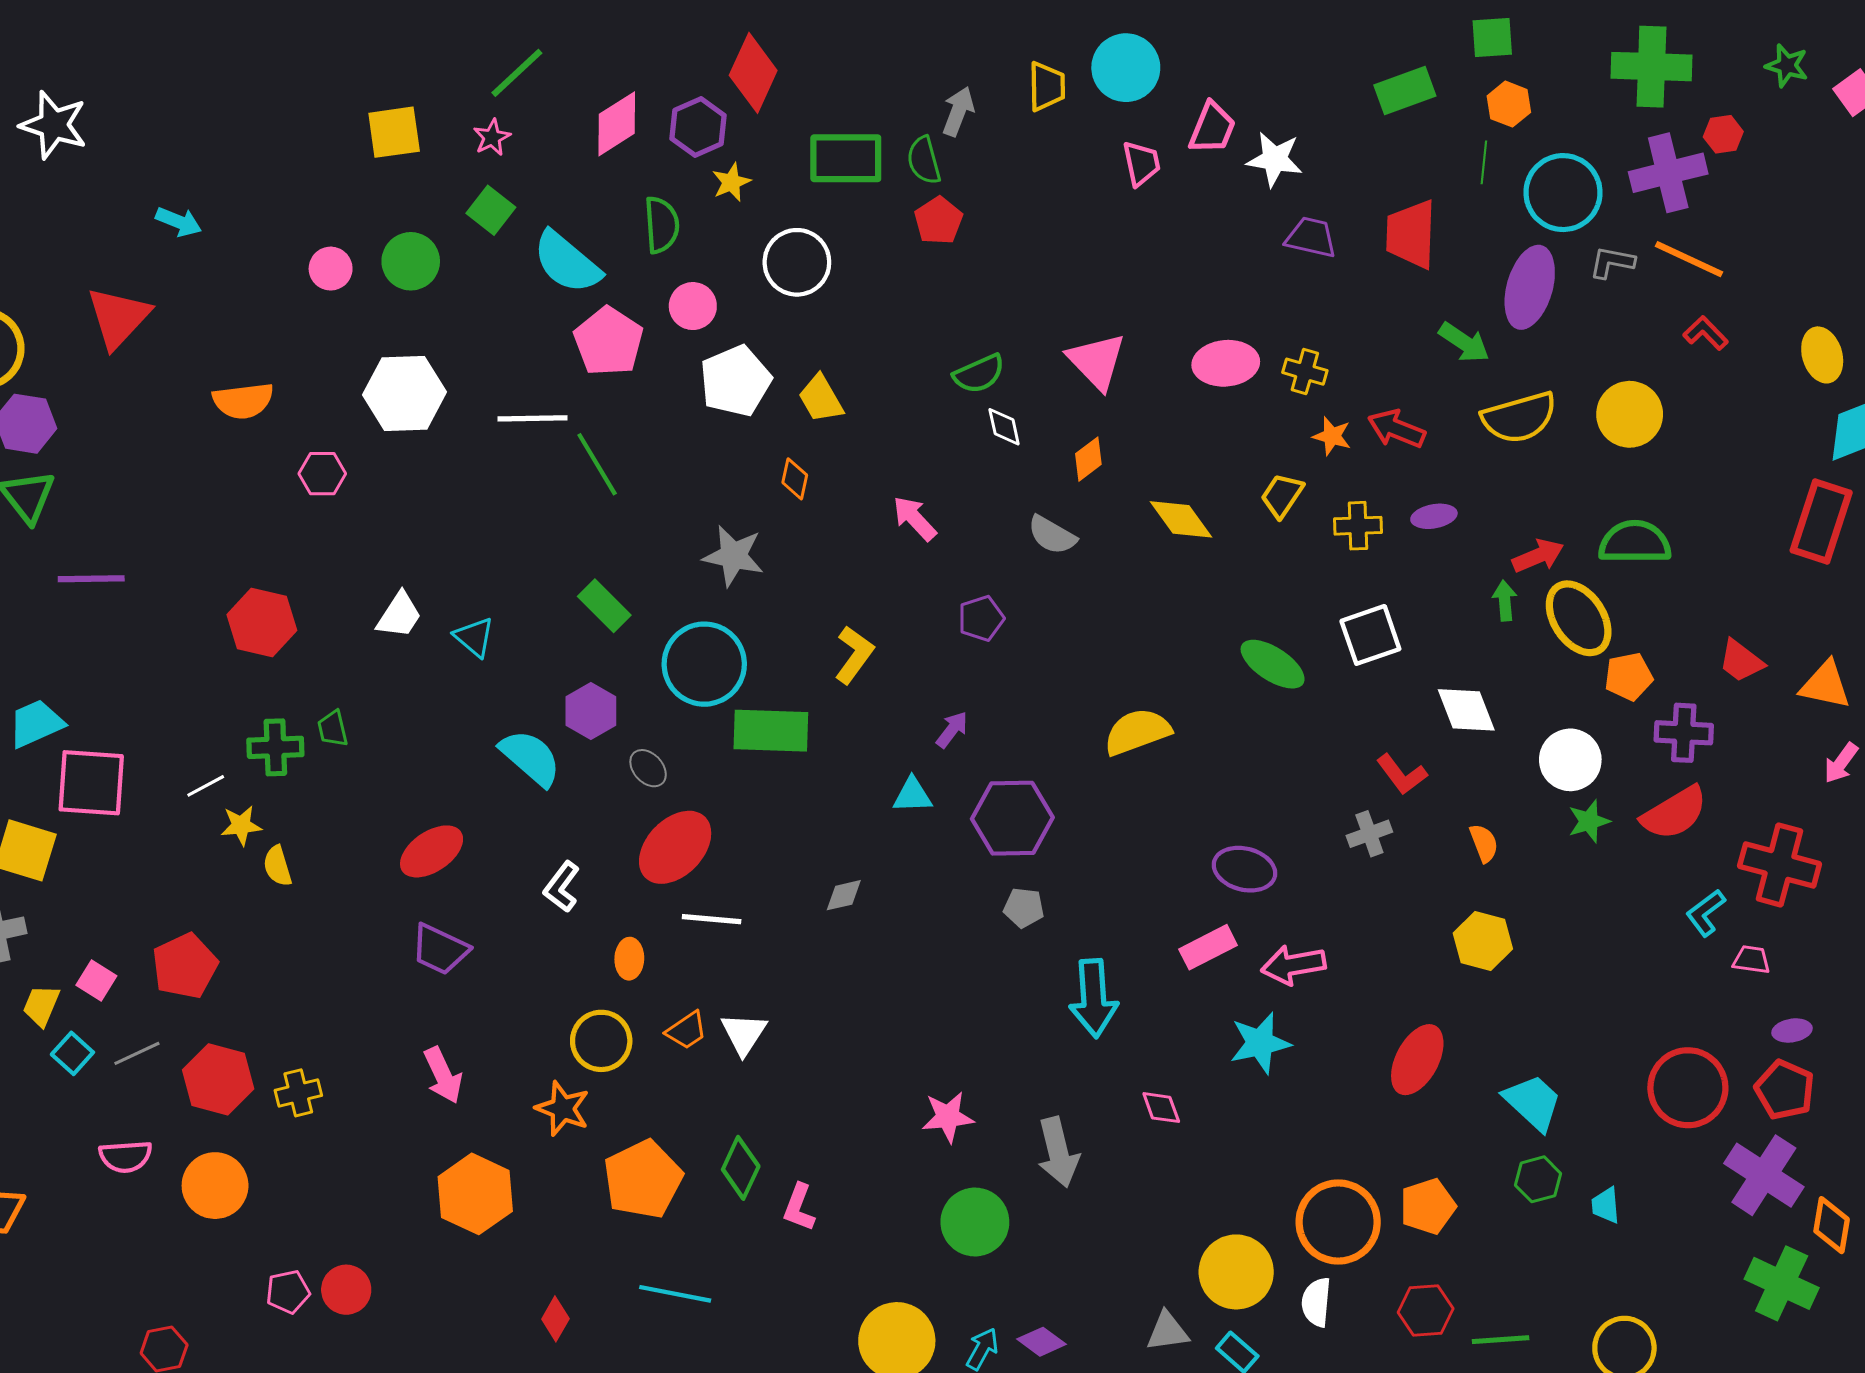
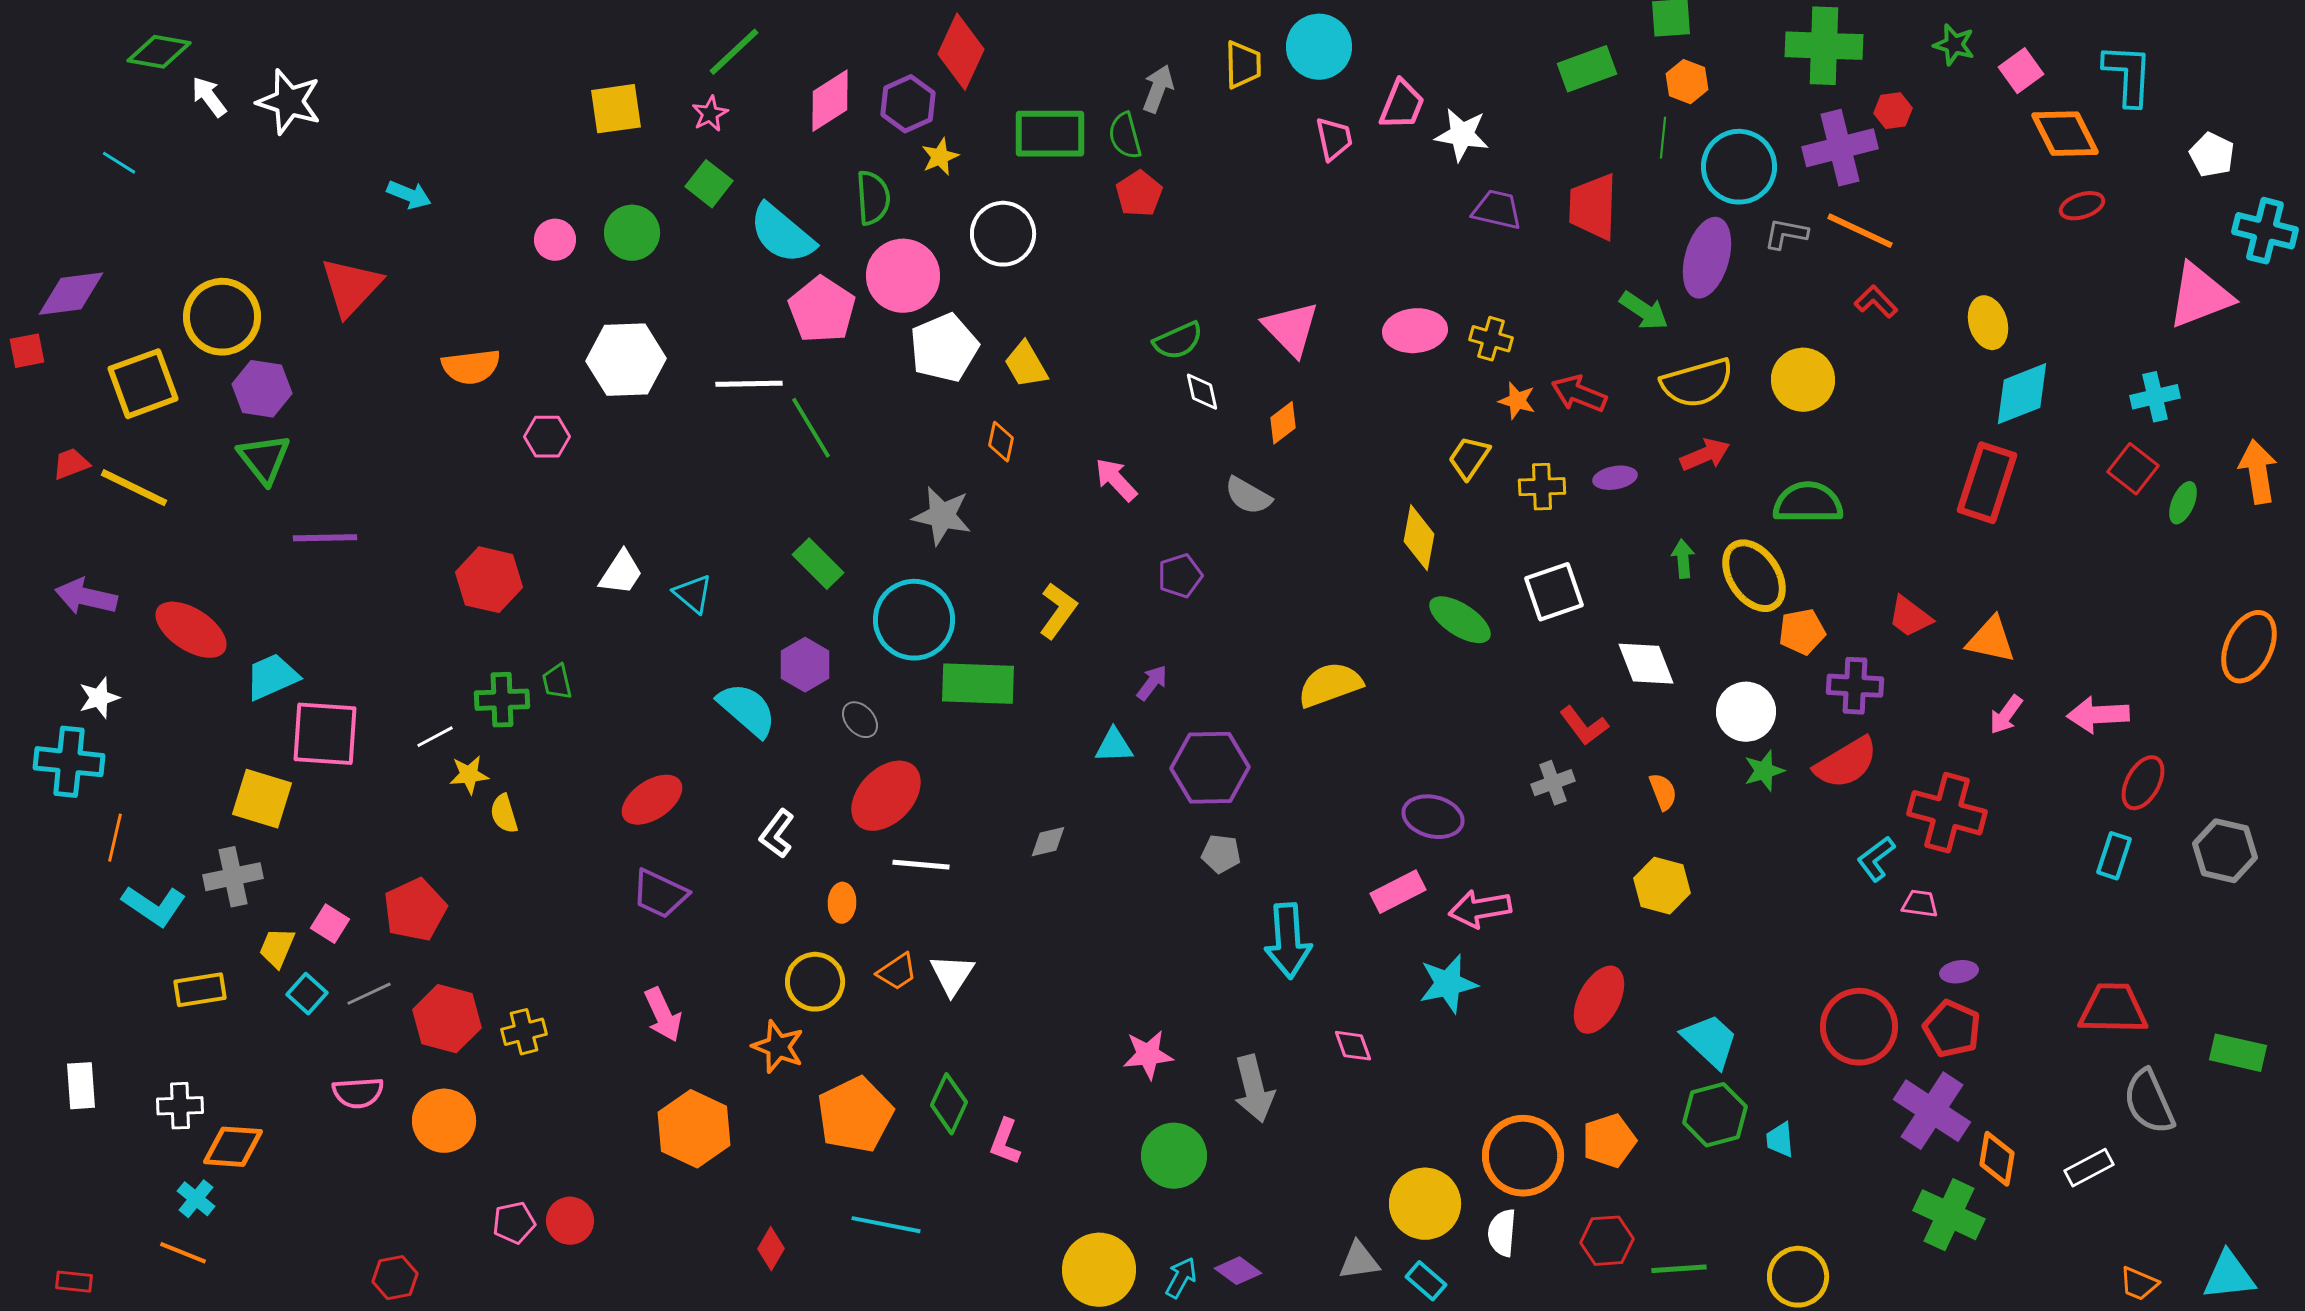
pink circle: (693, 306) -> (903, 276), size x1.6
yellow diamond: (1181, 519) -> (1419, 538), moved, turned 46
red arrow: (1538, 556) -> (1705, 455), moved
green hexagon: (1538, 1179) -> (1715, 1115), size x1.4

